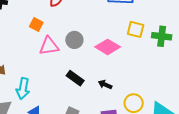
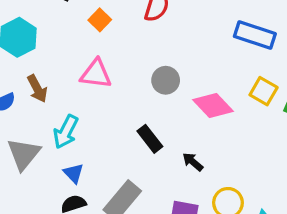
orange square: (36, 24) -> (100, 20), moved
pink triangle: (49, 46) -> (96, 74), moved

